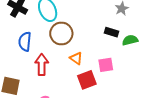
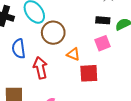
pink square: (106, 65) -> (102, 43), moved
red square: (87, 80) -> (89, 73), turned 30

